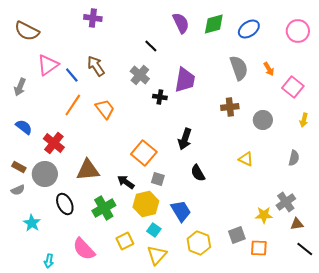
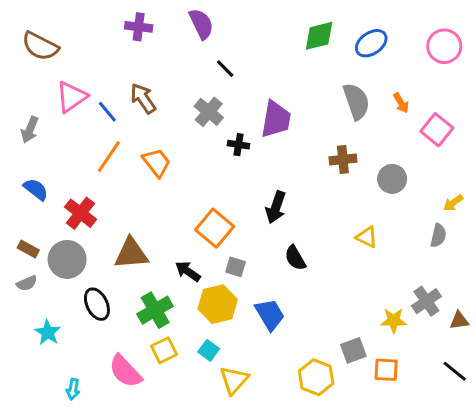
purple semicircle: (181, 23) -> (201, 24), moved
yellow arrow: (304, 120) -> (453, 203), moved, turned 40
brown triangle: (297, 224) -> (459, 321), moved
cyan square: (154, 230) -> (209, 350), moved
yellow square: (125, 241) -> (164, 350), moved
yellow hexagon: (199, 243) -> (316, 377), moved

